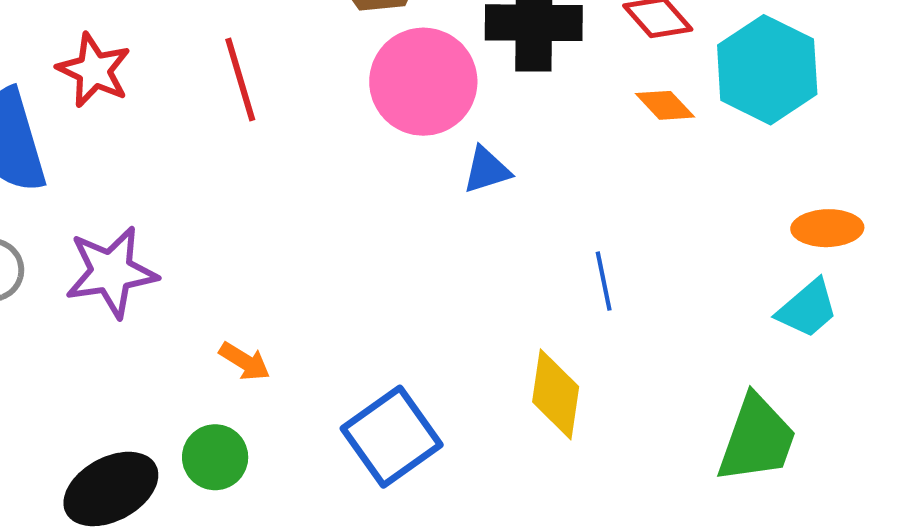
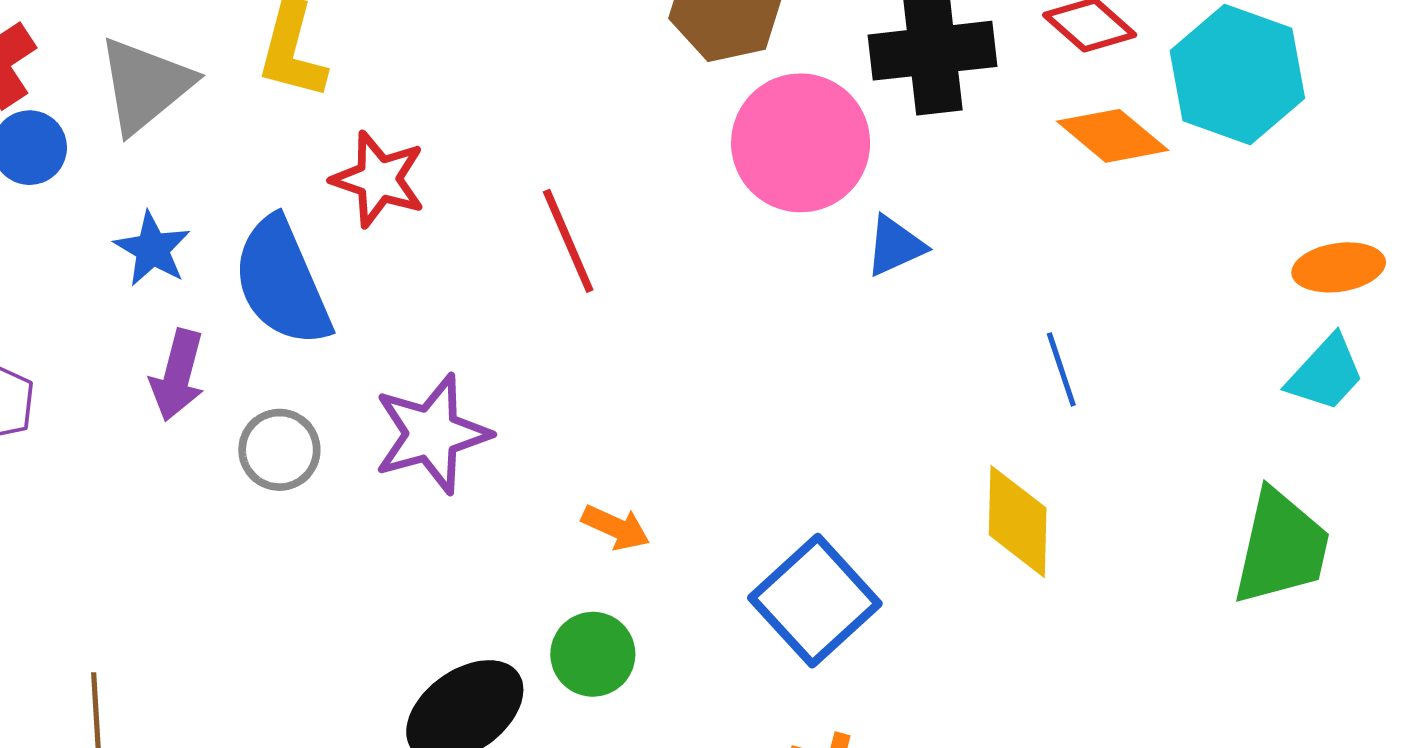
red line: (240, 79) -> (568, 241), moved
orange diamond: (665, 105) -> (1113, 136), size x1.4

